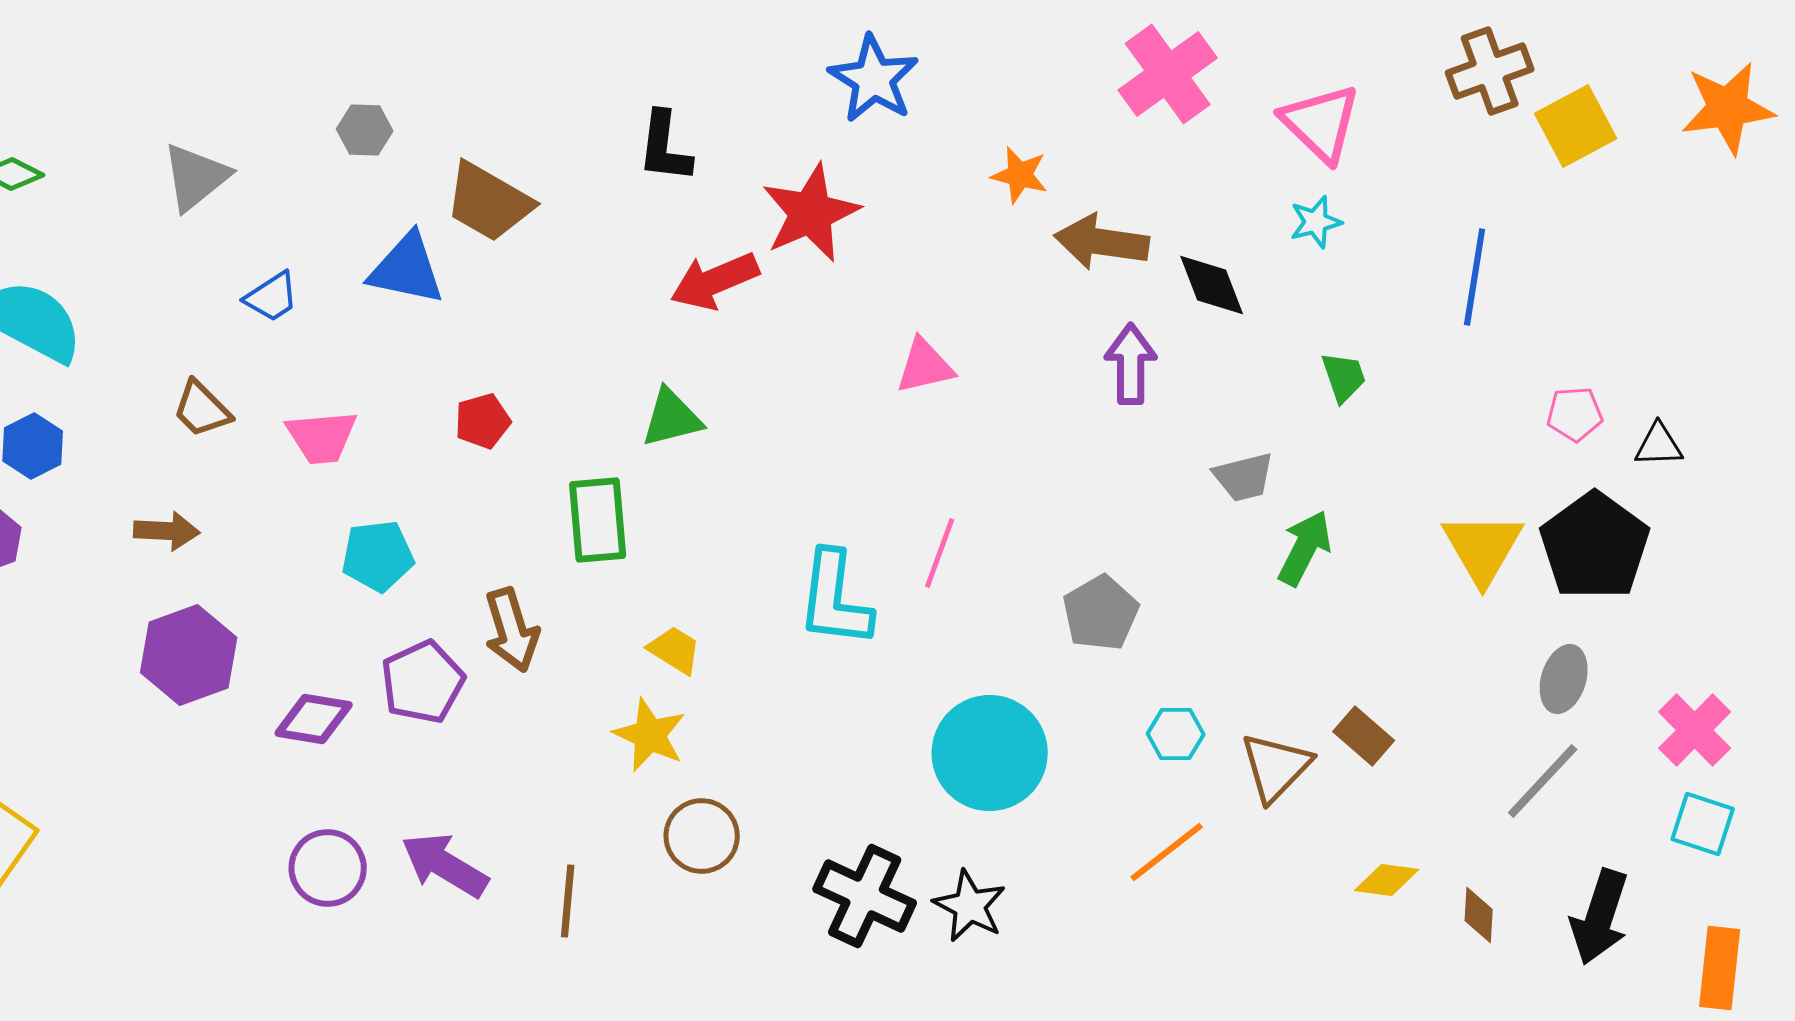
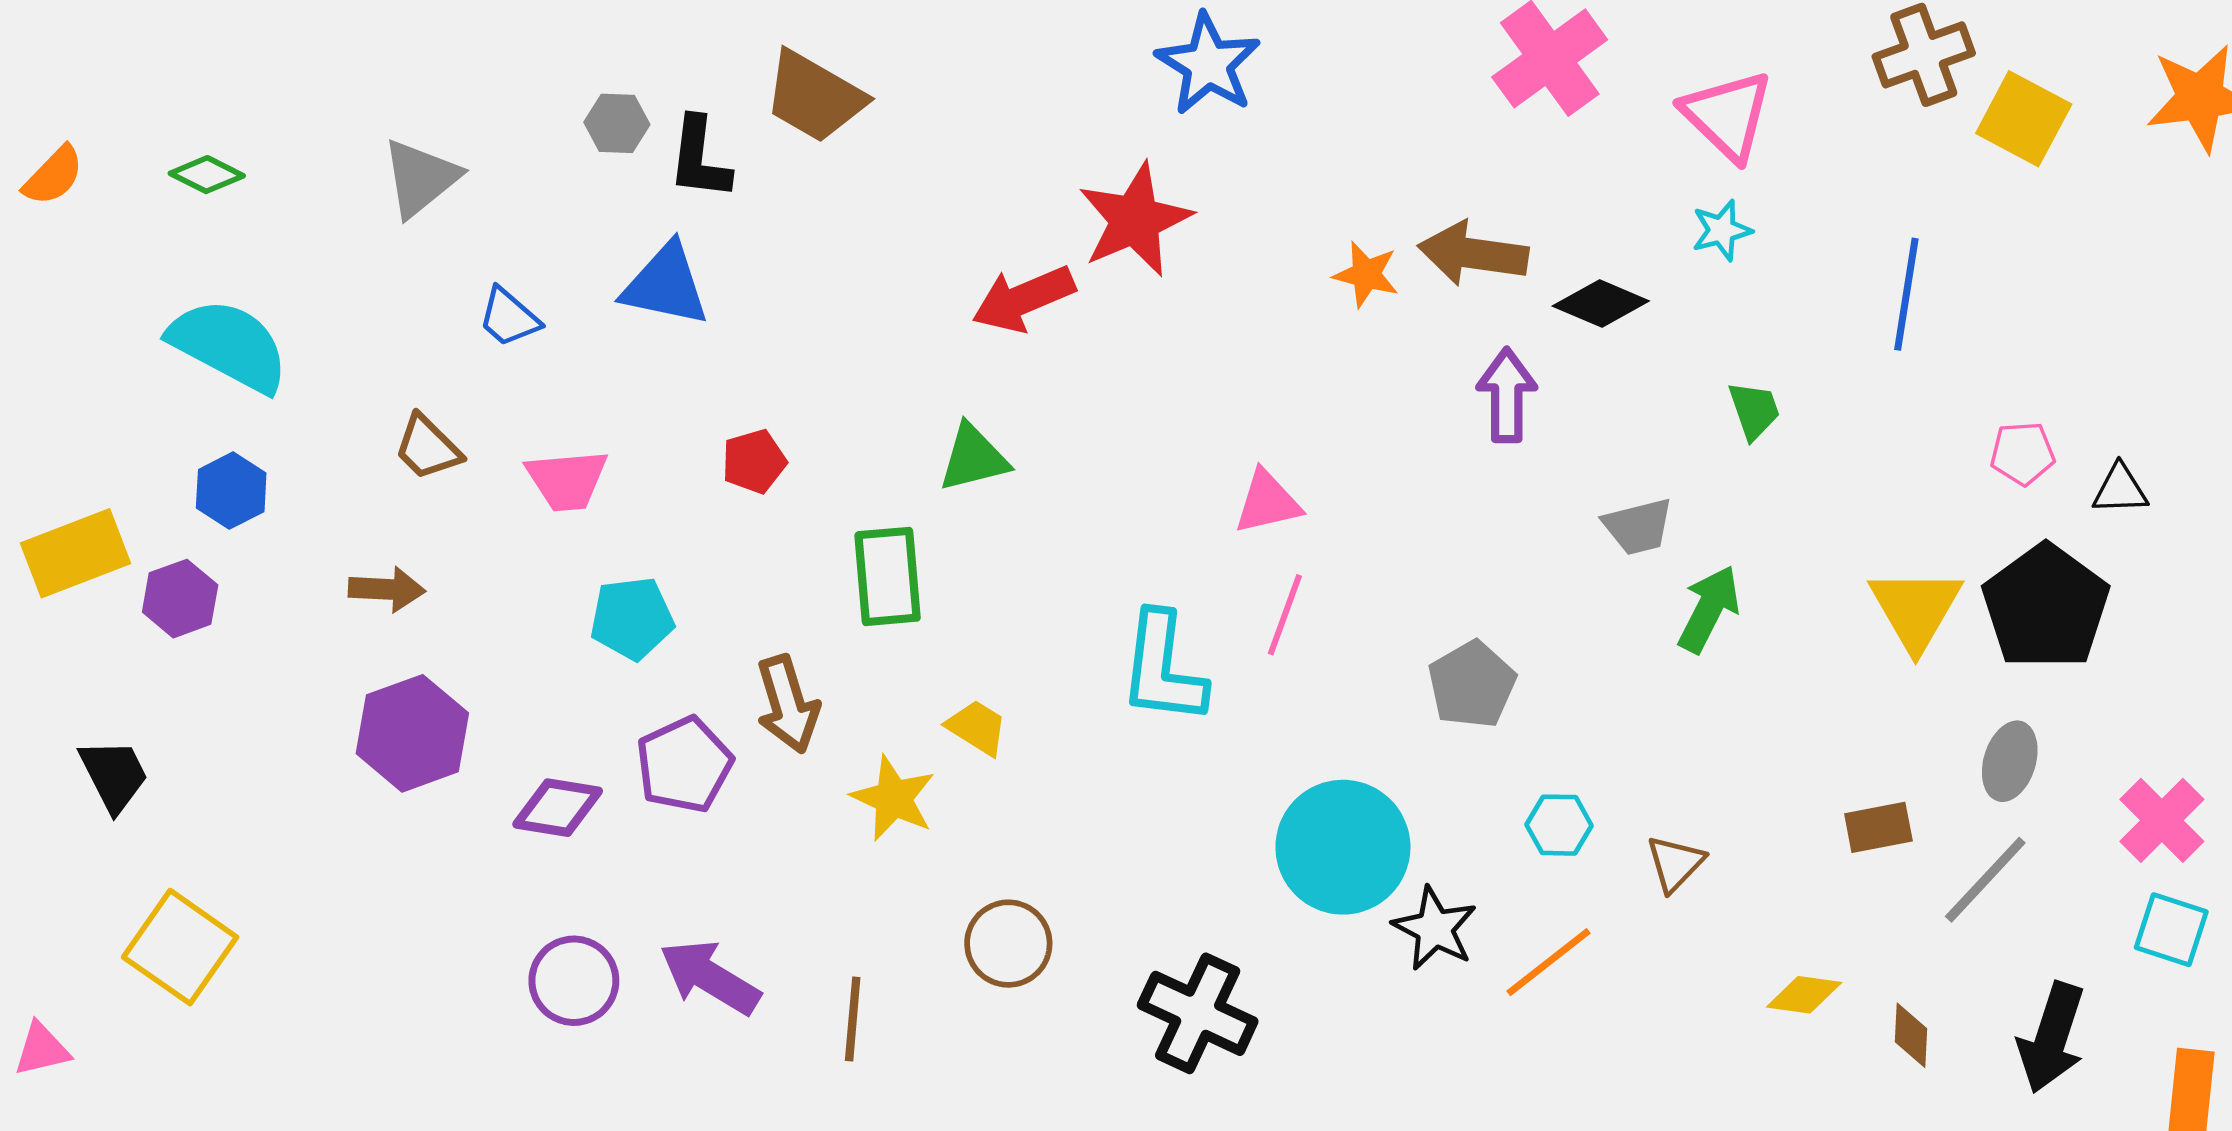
yellow square: (1576, 126) -> (2024, 119), turned -34
black L-shape: (665, 147) -> (699, 158), moved
orange star: (1020, 175) -> (1366, 274), moved
brown trapezoid: (489, 202) -> (814, 97), moved
black diamond: (1212, 285) -> (1601, 303), turned -46
blue trapezoid: (272, 297) -> (509, 317), turned 74
pink triangle: (925, 366) -> (1267, 502), moved
yellow star: (650, 735) -> (893, 798), moved
brown rectangle: (1364, 736) -> (1878, 827), moved, turned -52
brown triangle: (1276, 767) -> (1675, 863), size x0.7
black star: (970, 906) -> (1435, 928), moved

